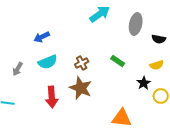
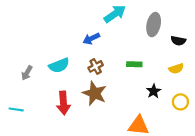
blue arrow: (42, 37) -> (91, 39), moved
green rectangle: (118, 61) -> (134, 64), turned -32
black star: (144, 83) -> (154, 91), moved

